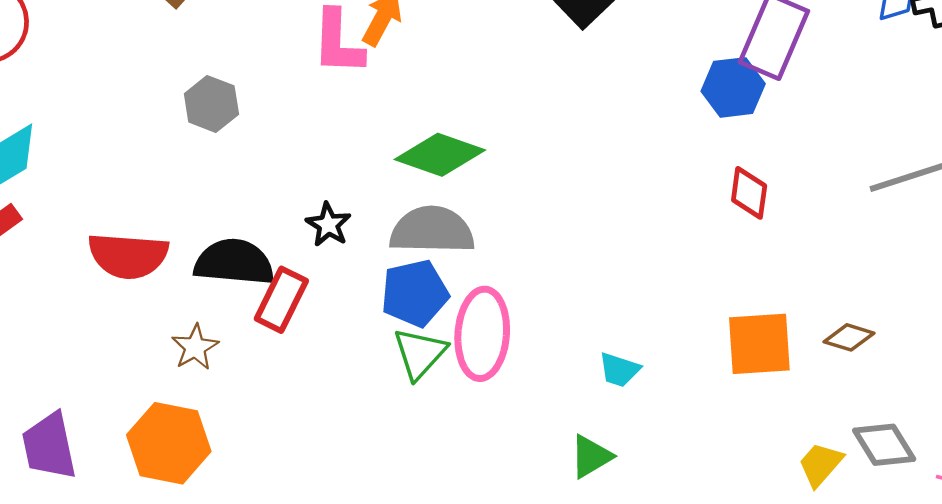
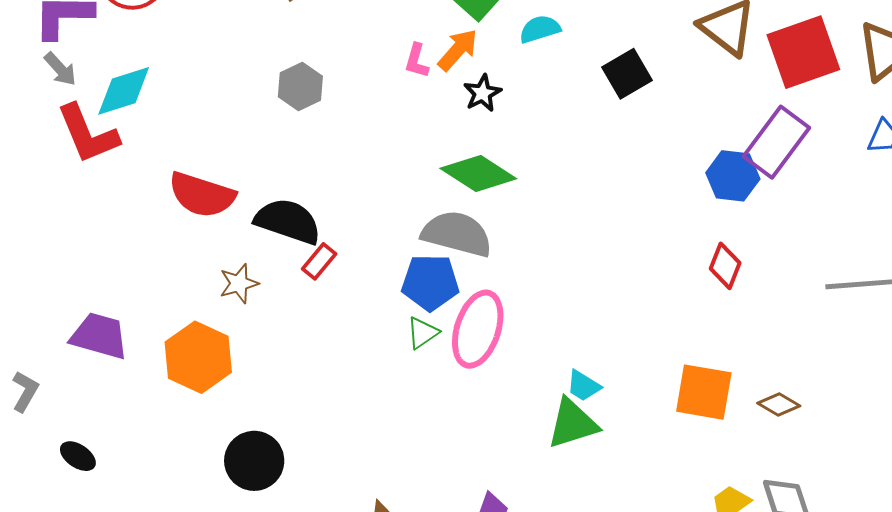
pink L-shape: (338, 42) -> (417, 61), size x0.6
black star: (328, 225) -> (482, 93), moved
red rectangle: (281, 300) -> (319, 261), size x0.7
green triangle: (420, 353) -> (423, 333), size x0.7
purple trapezoid: (49, 446) -> (99, 336), turned 104
green triangle: (591, 456) -> (573, 424), moved, size x1.4

